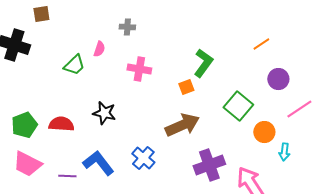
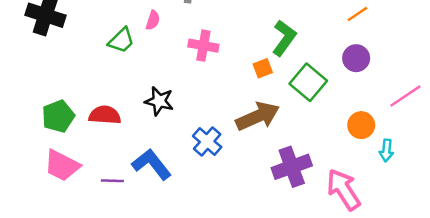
purple circle: (278, 79) -> (356, 58), moved
green square: (238, 106) -> (308, 82), moved
blue cross: (143, 158) -> (207, 142), moved

